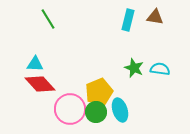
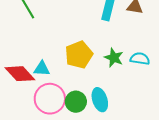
cyan triangle: (35, 64) -> (42, 69), moved
yellow pentagon: (99, 92) -> (79, 55), moved

